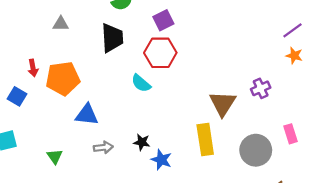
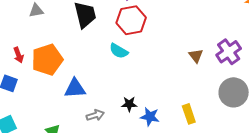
purple cross: (261, 88) -> (229, 52), moved, size x1.4
brown triangle: (223, 103) -> (196, 56), size x0.6
yellow rectangle: (205, 139) -> (189, 114), moved, size x0.7

